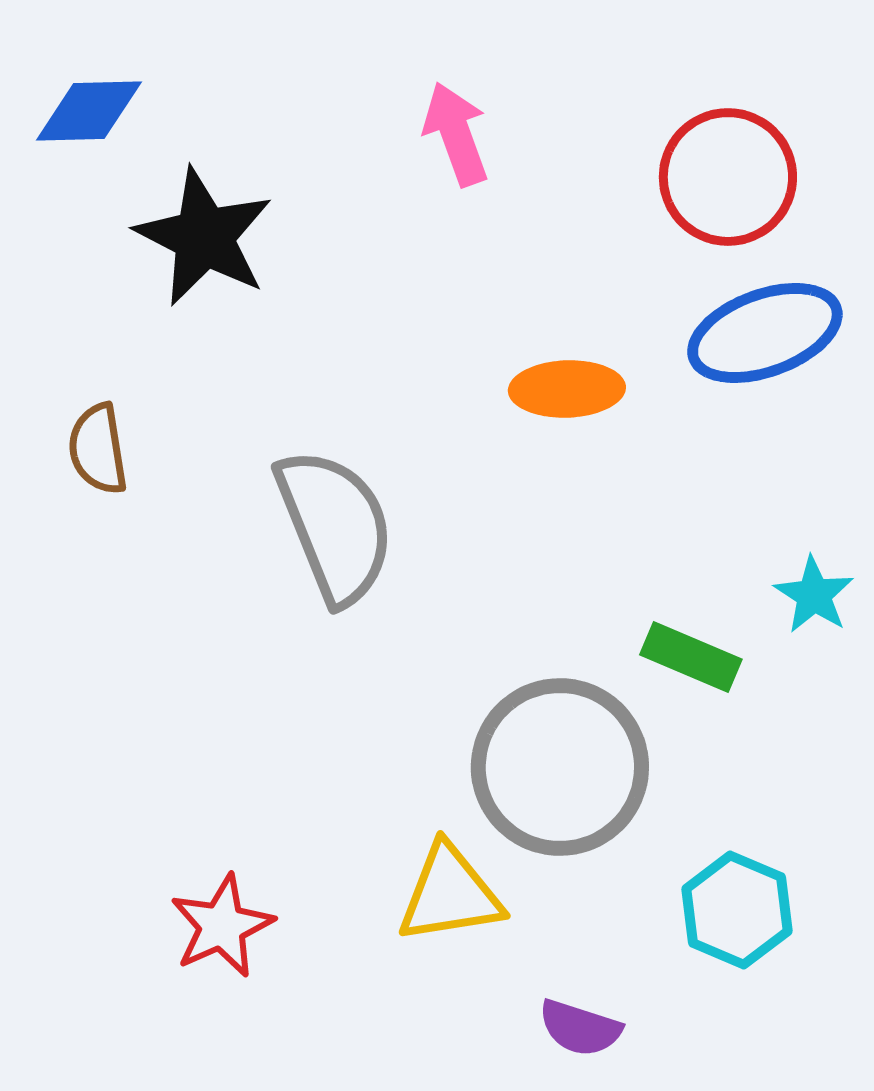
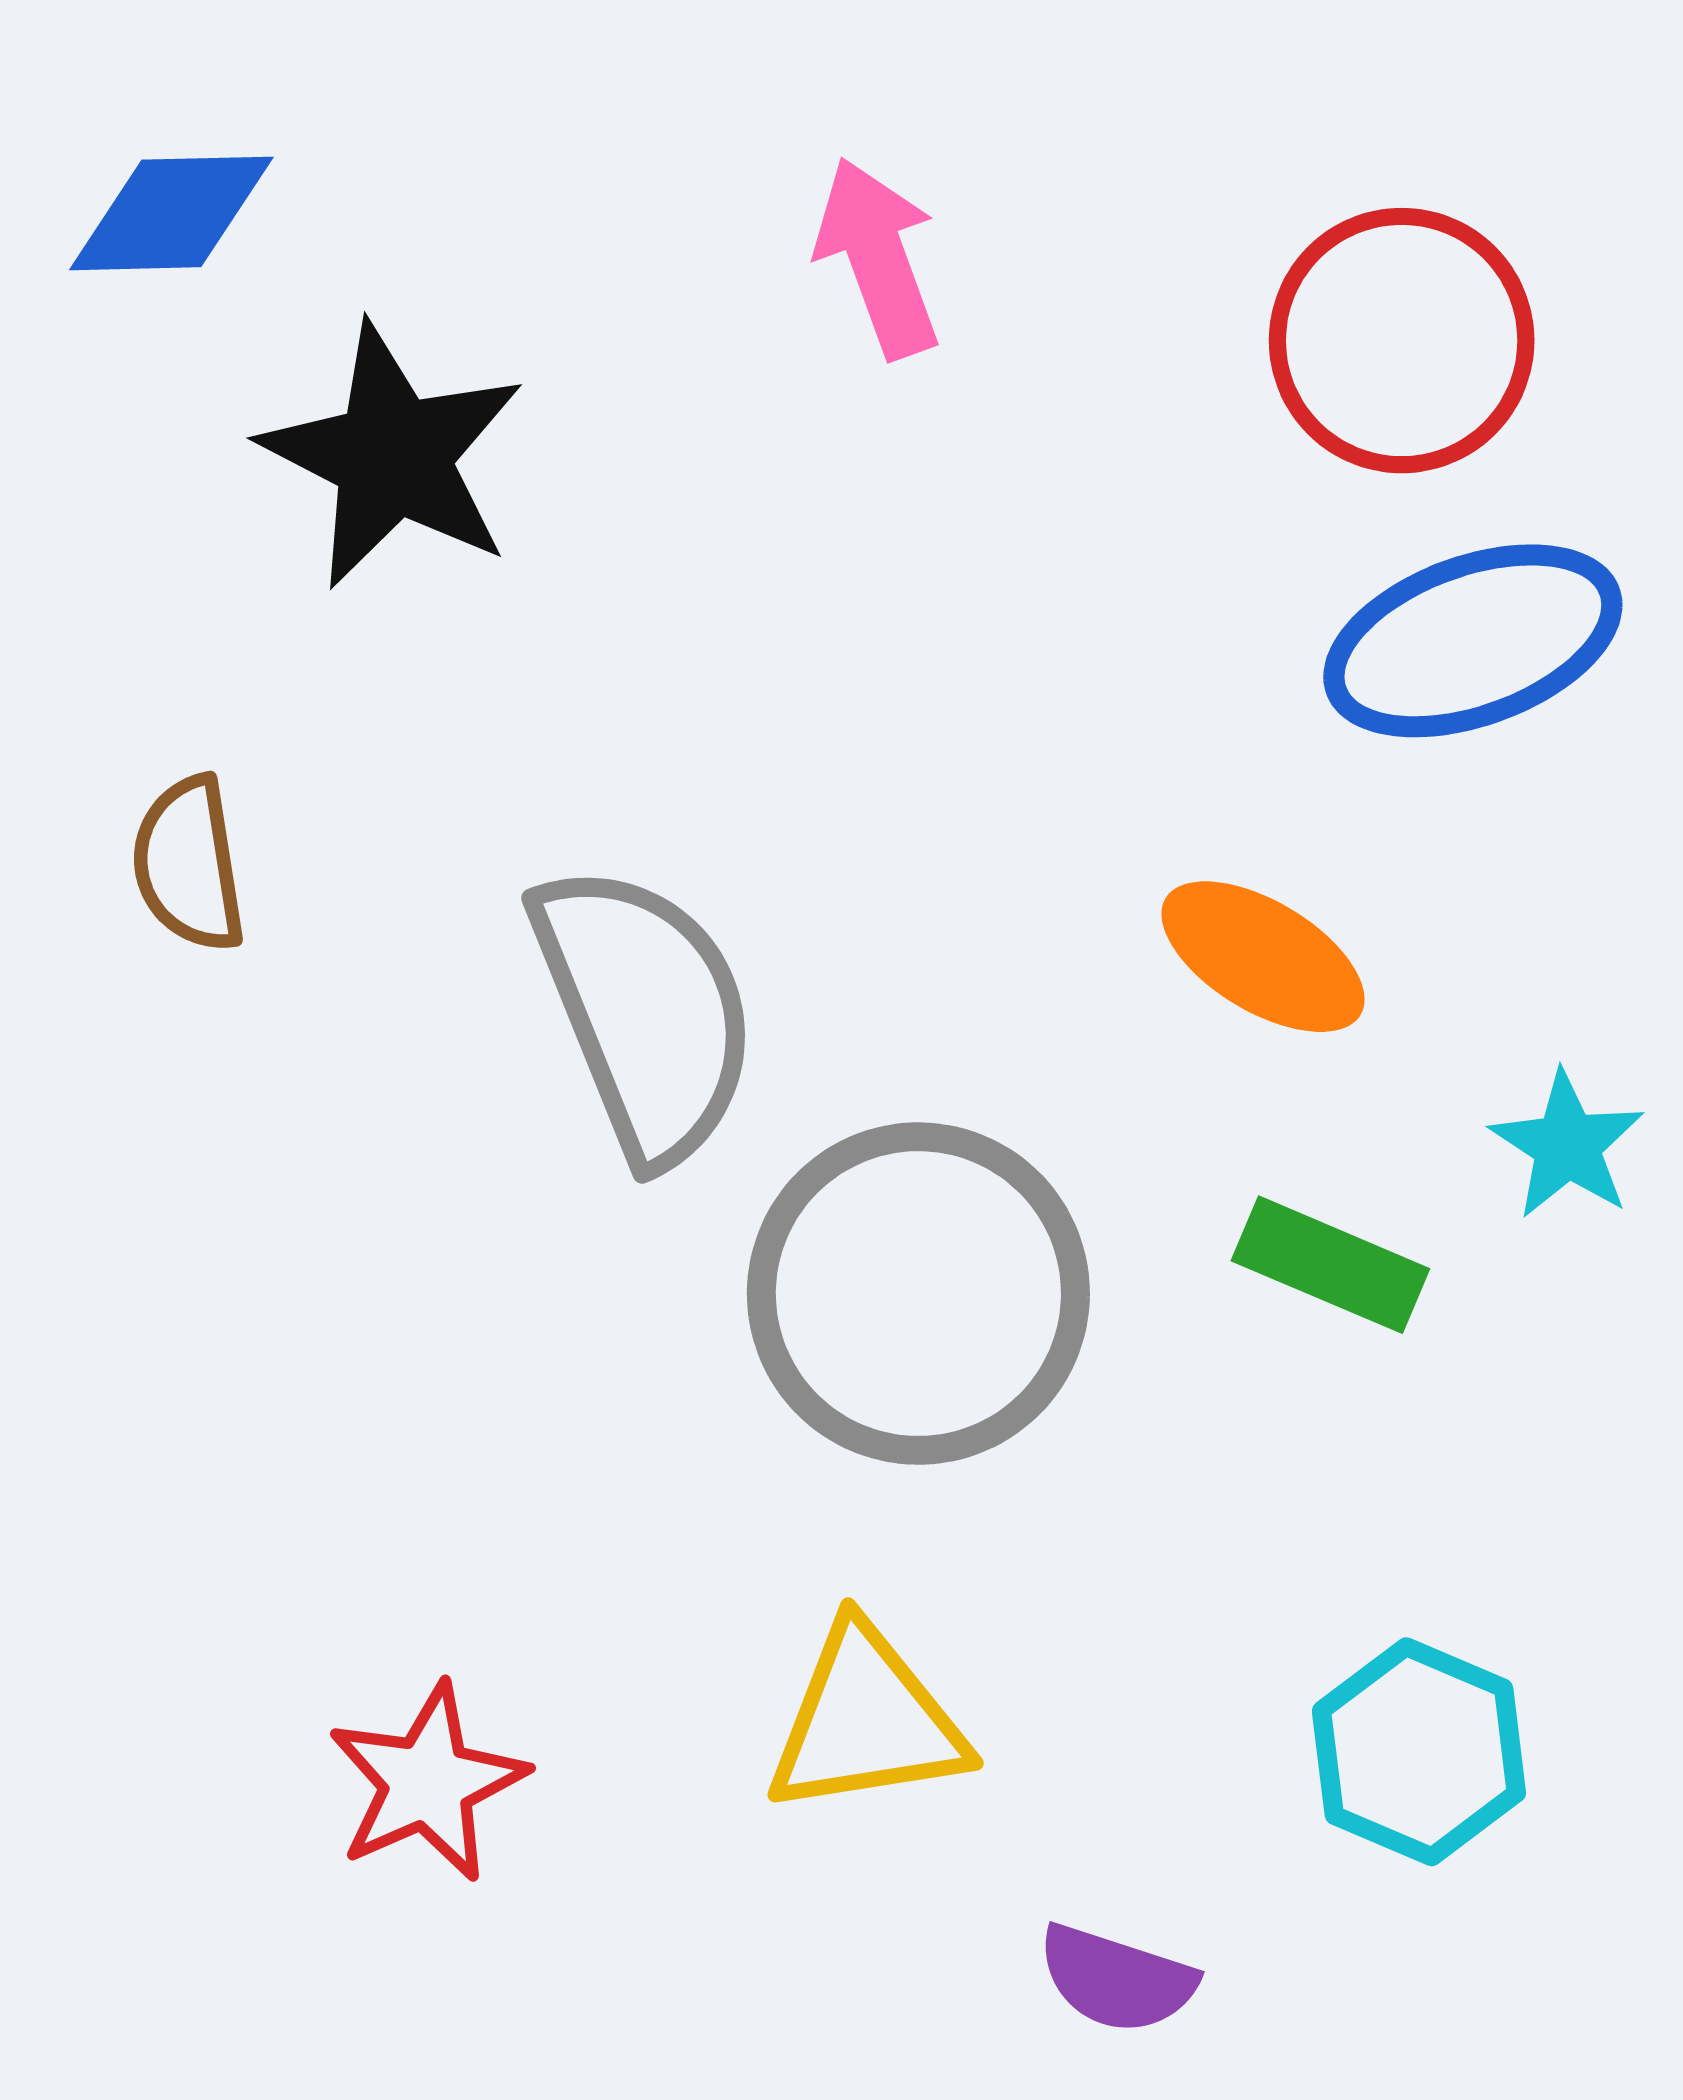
orange ellipse: (567, 389) -> (1263, 957), moved, turned 33
gray circle: (560, 767) -> (918, 1294), moved

